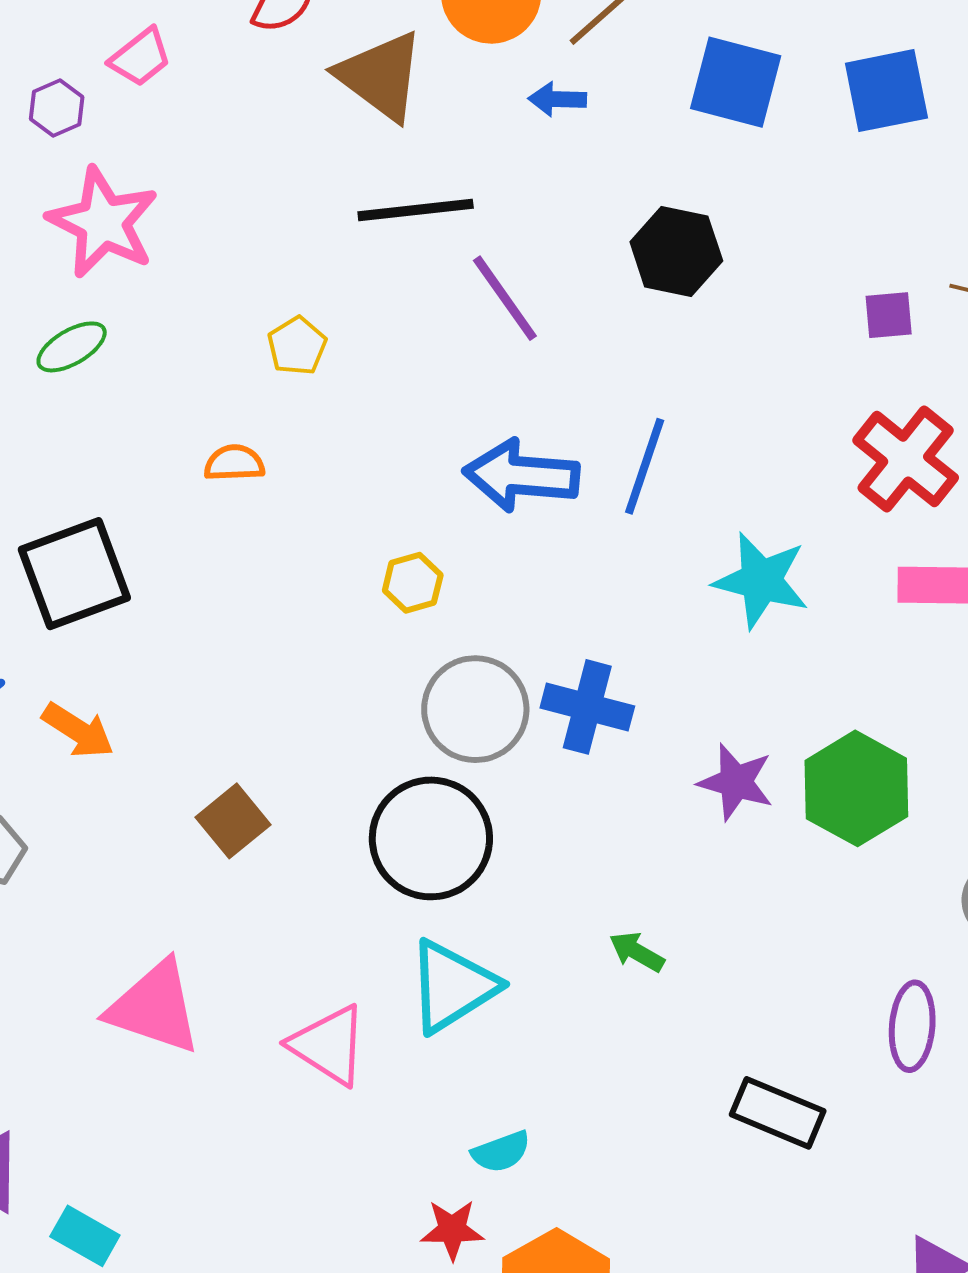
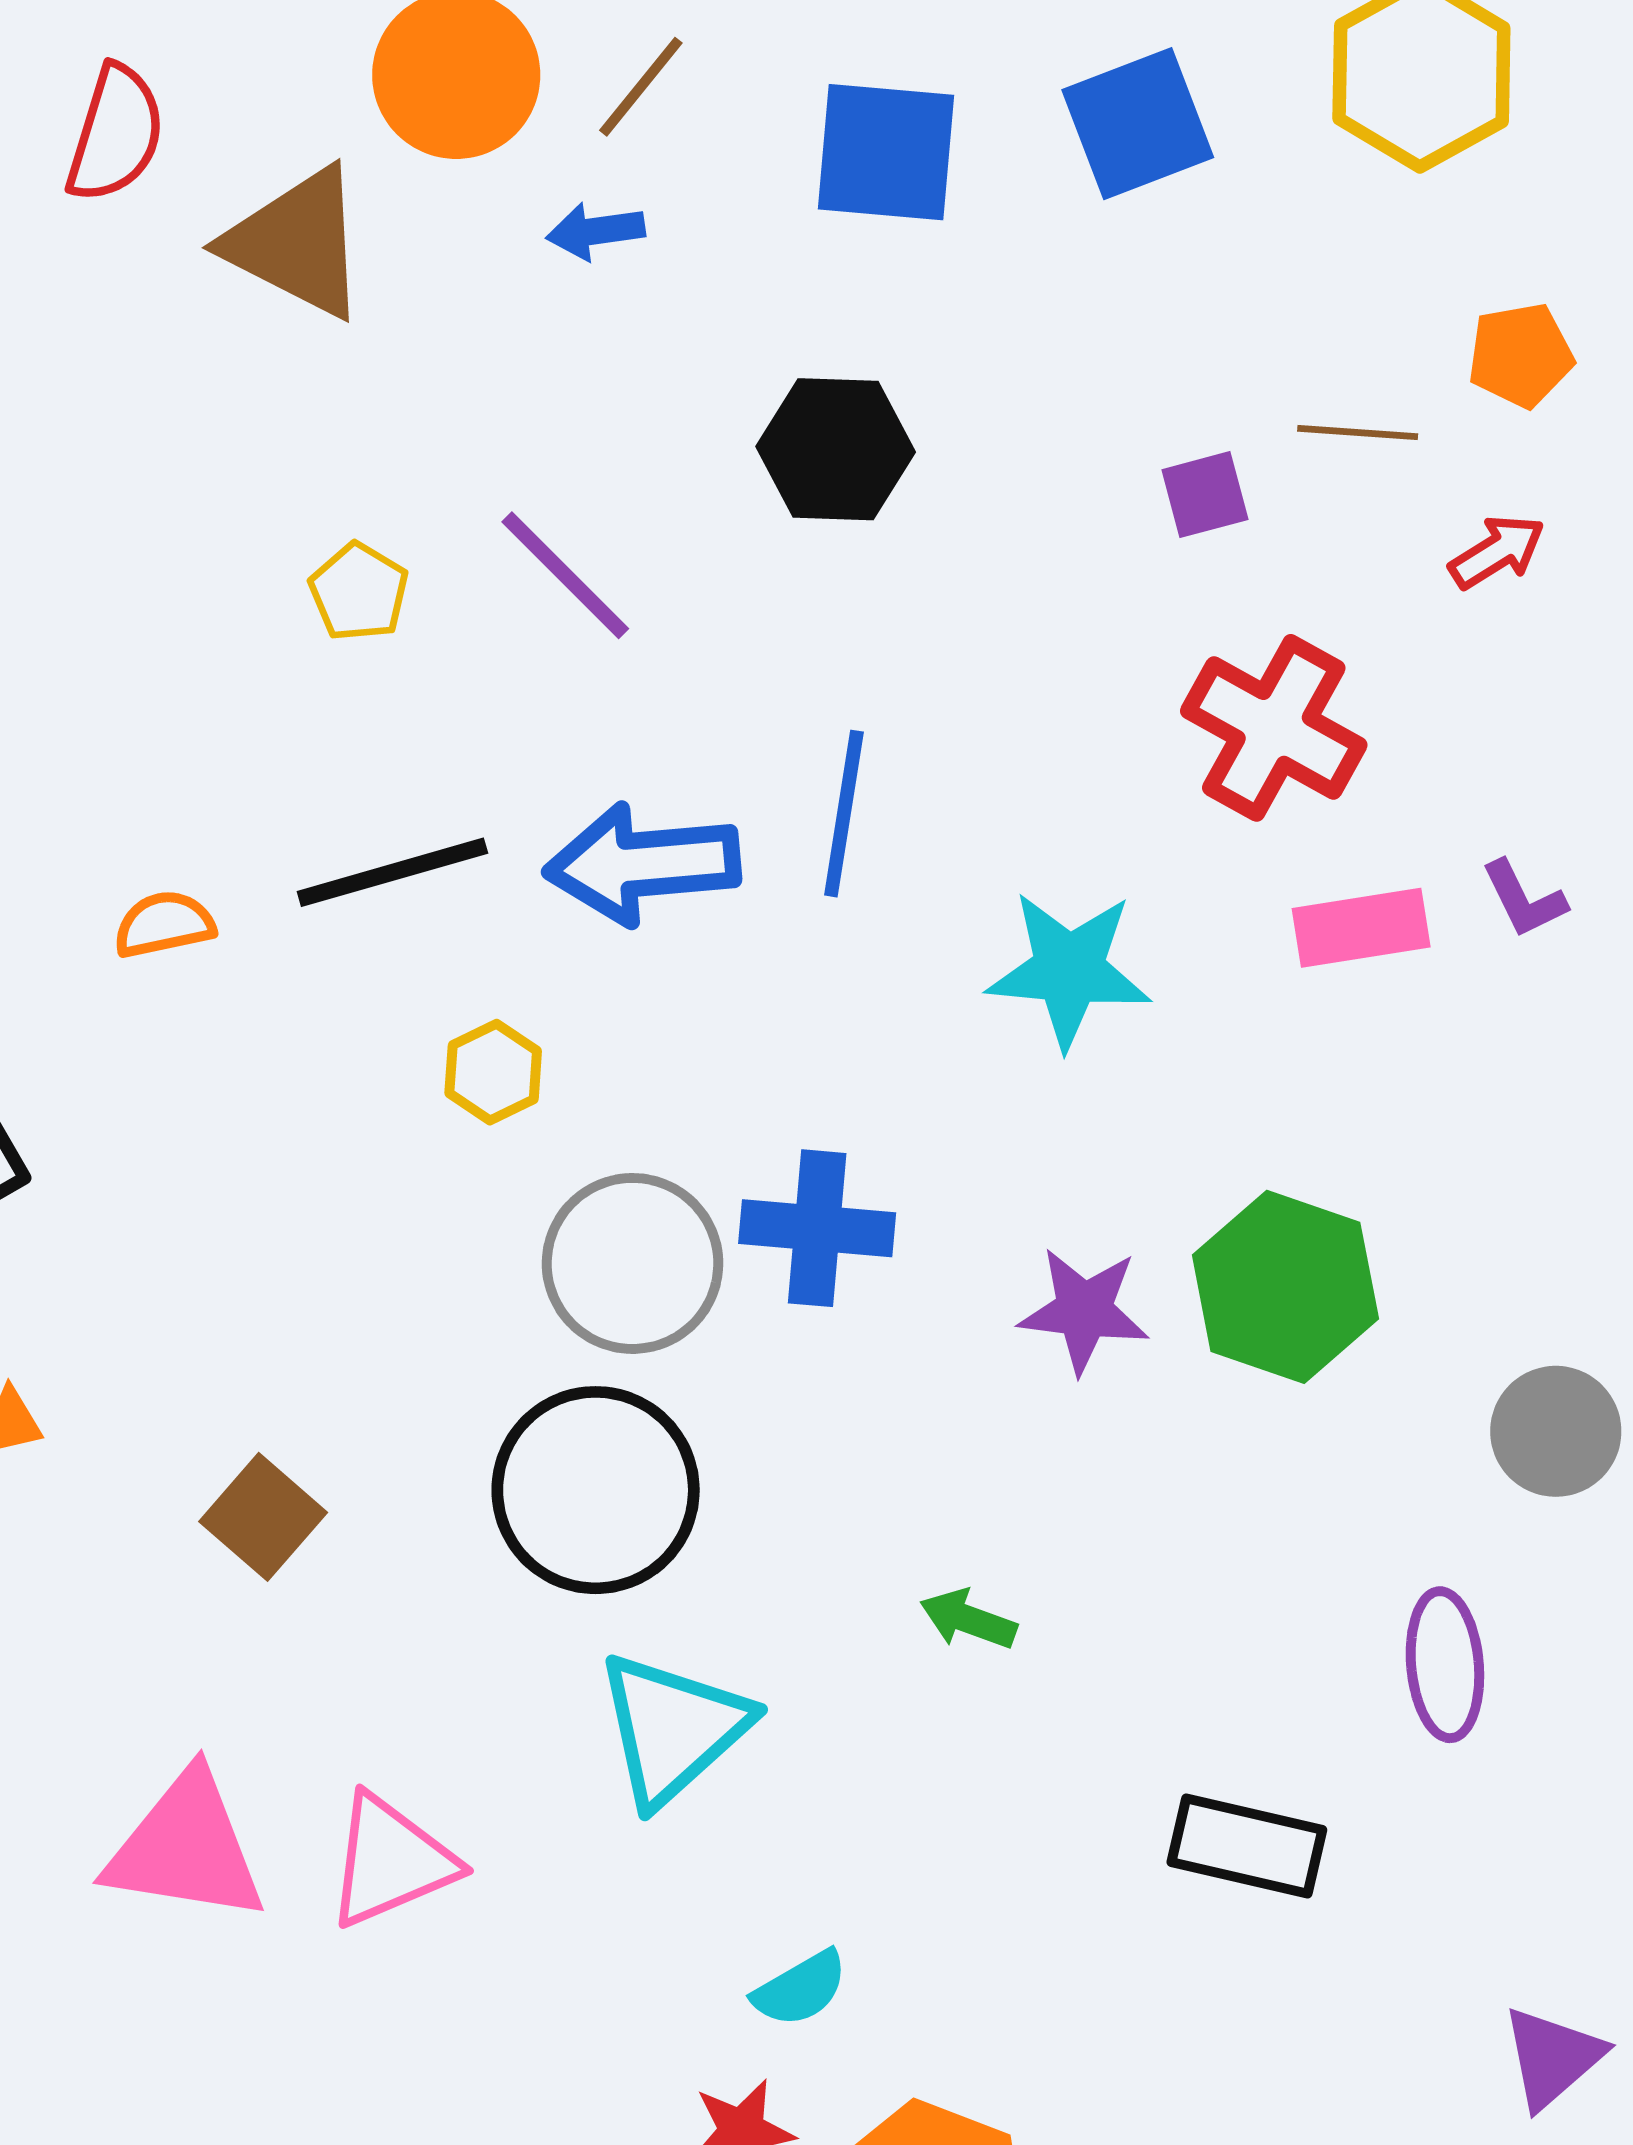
black line: (416, 210) -> (392, 872), moved
yellow pentagon: (297, 346) -> (359, 592), moved
pink triangle: (329, 1045) -> (391, 1861), moved, turned -46

